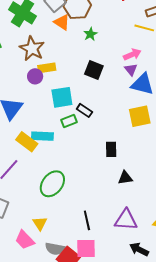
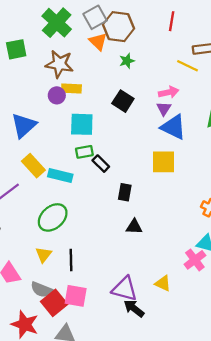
brown star: (32, 48) -> (59, 64), turned -30
black rectangle: (84, 110) -> (101, 164), moved
cyan rectangle: (42, 136) -> (60, 175), moved
black line: (87, 220) -> (71, 260), moved
purple triangle: (126, 220) -> (125, 289), moved
yellow triangle: (40, 223) -> (43, 255), moved

